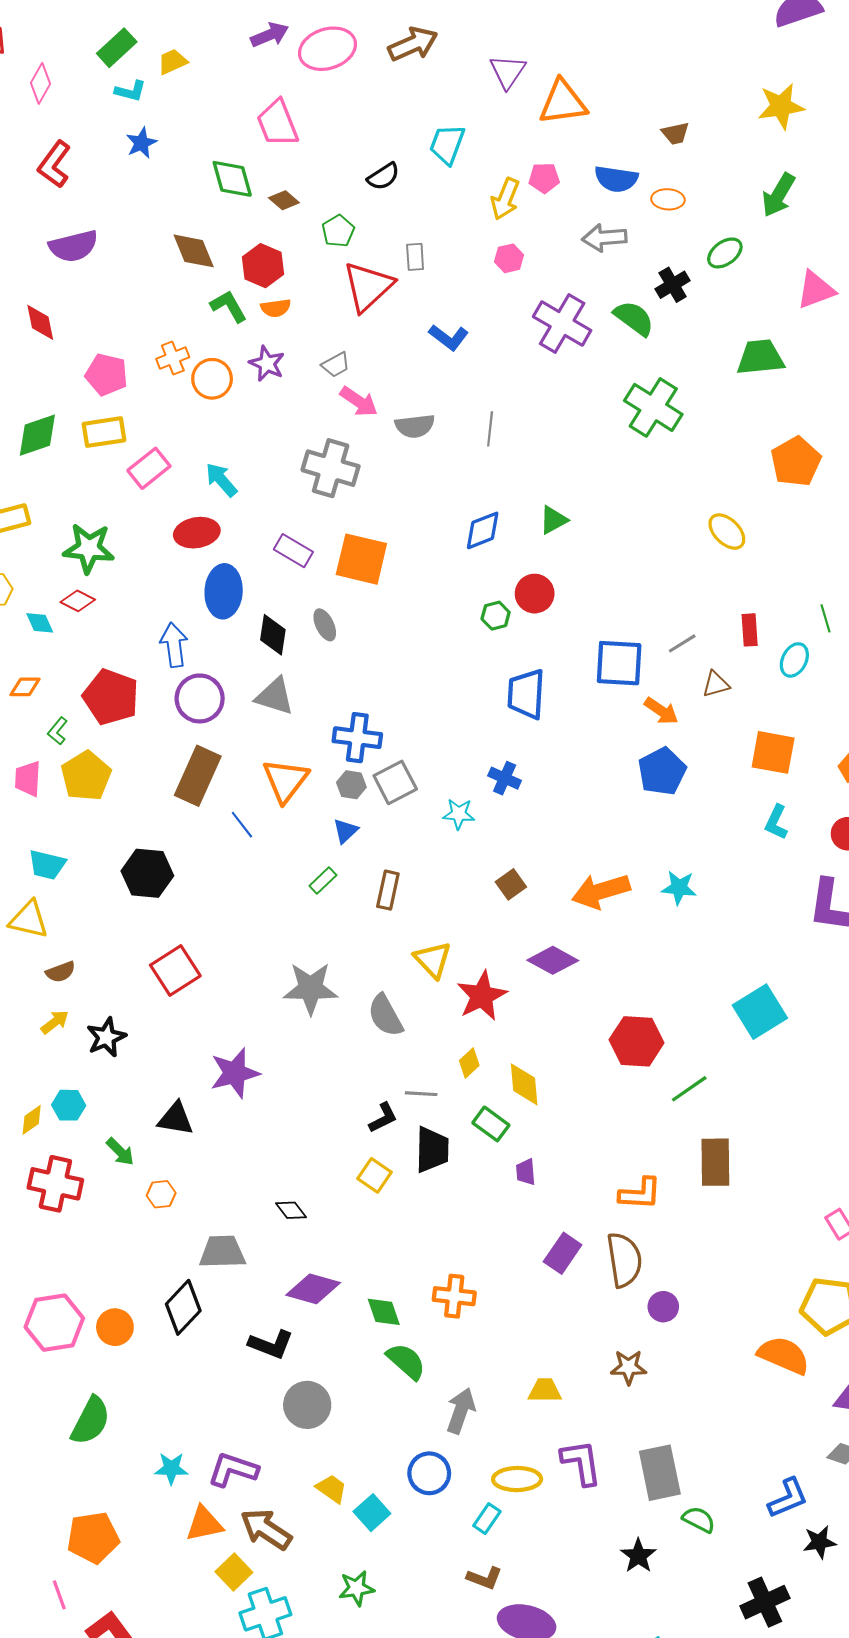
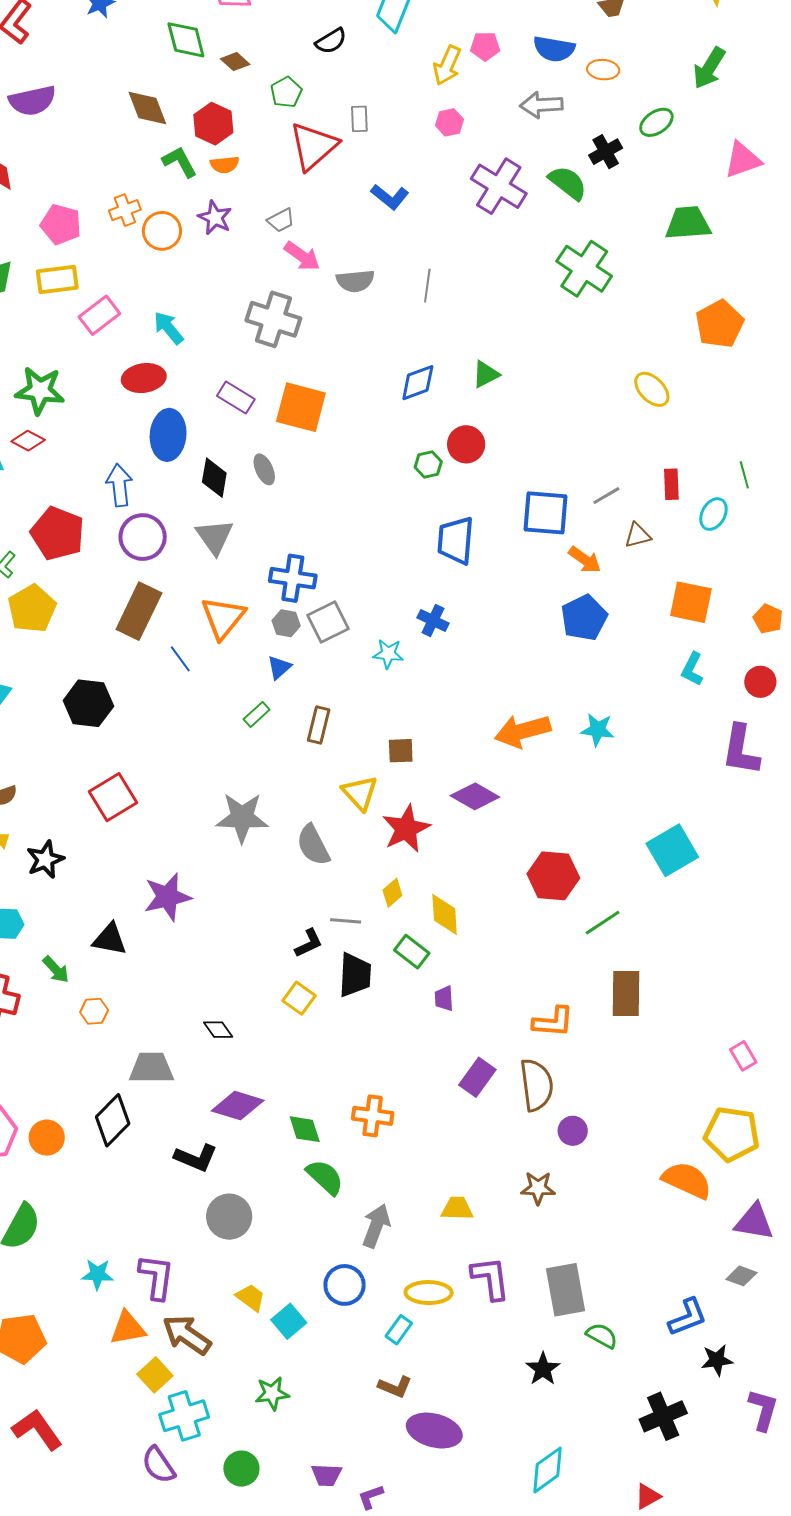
gray triangle: (275, 696) -> (215, 537), turned 36
brown square: (511, 884) -> (401, 751), moved, turned 32
purple L-shape: (233, 1470) -> (156, 1277), turned 78

